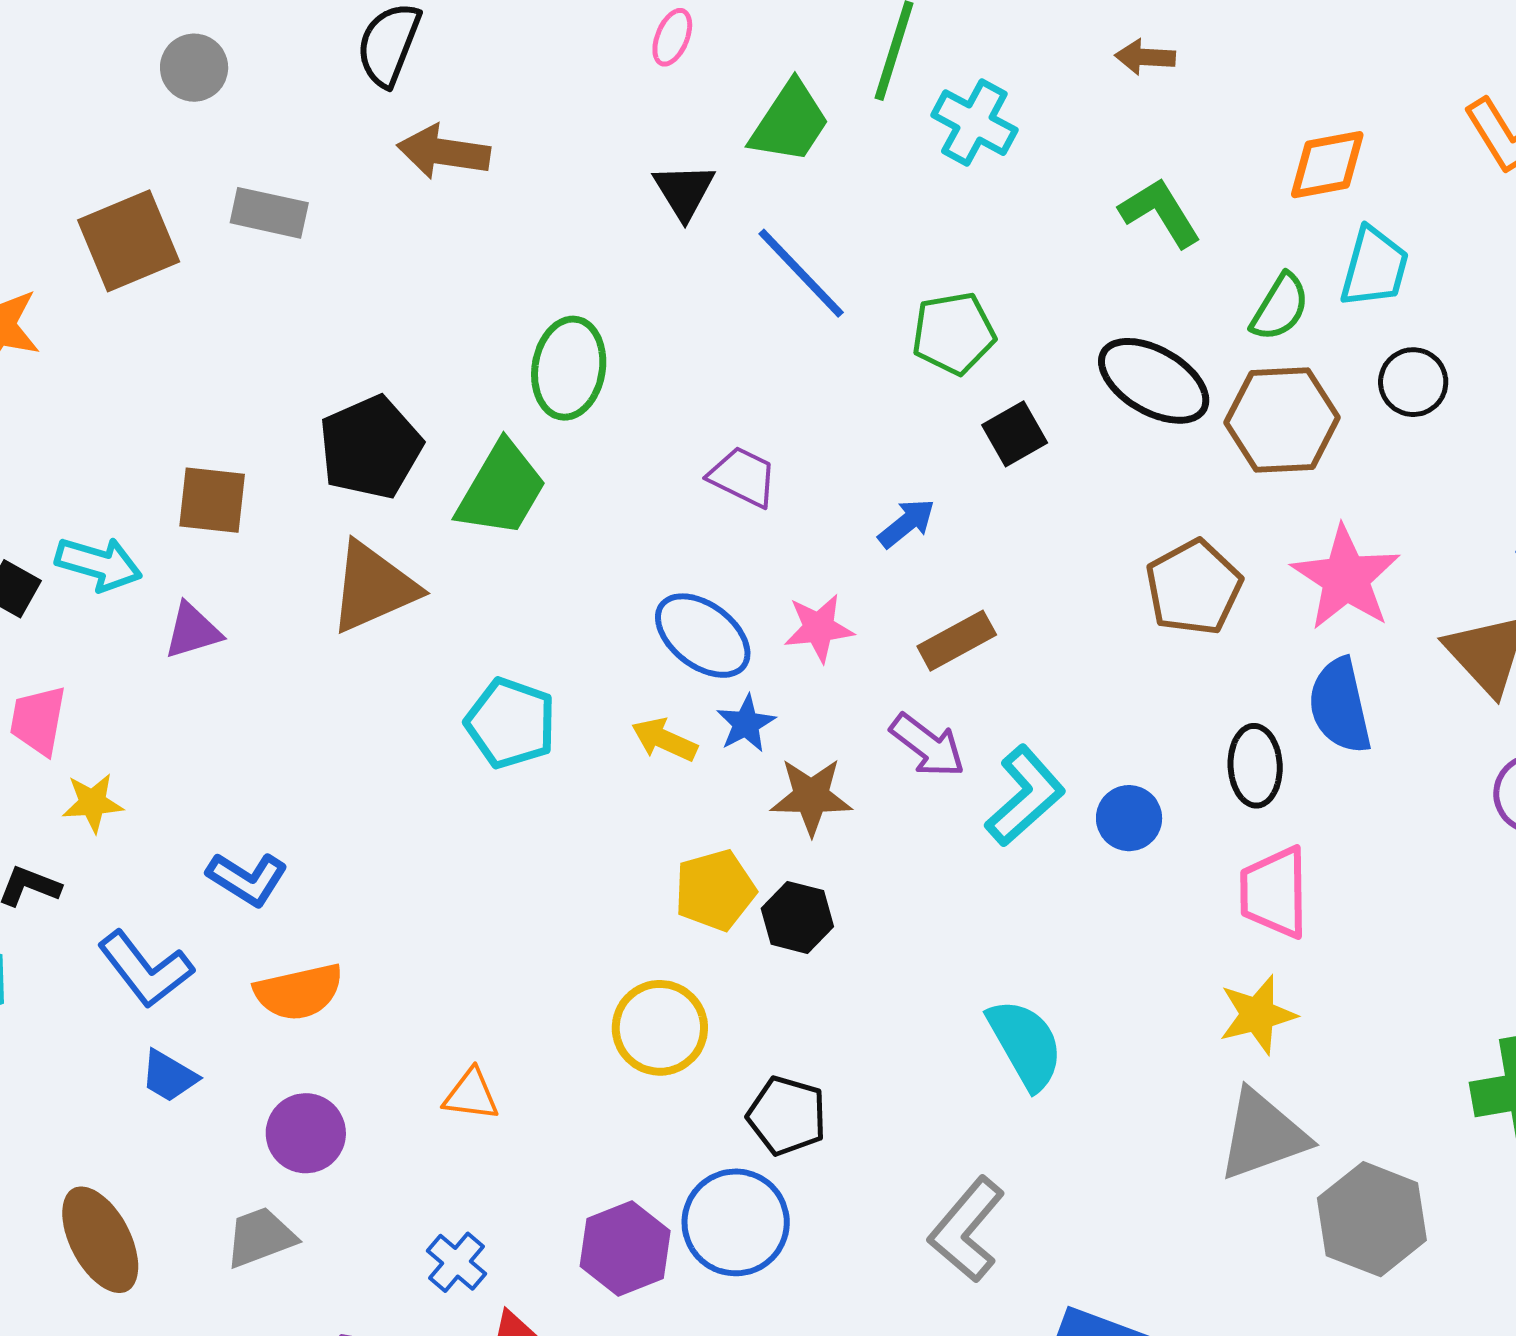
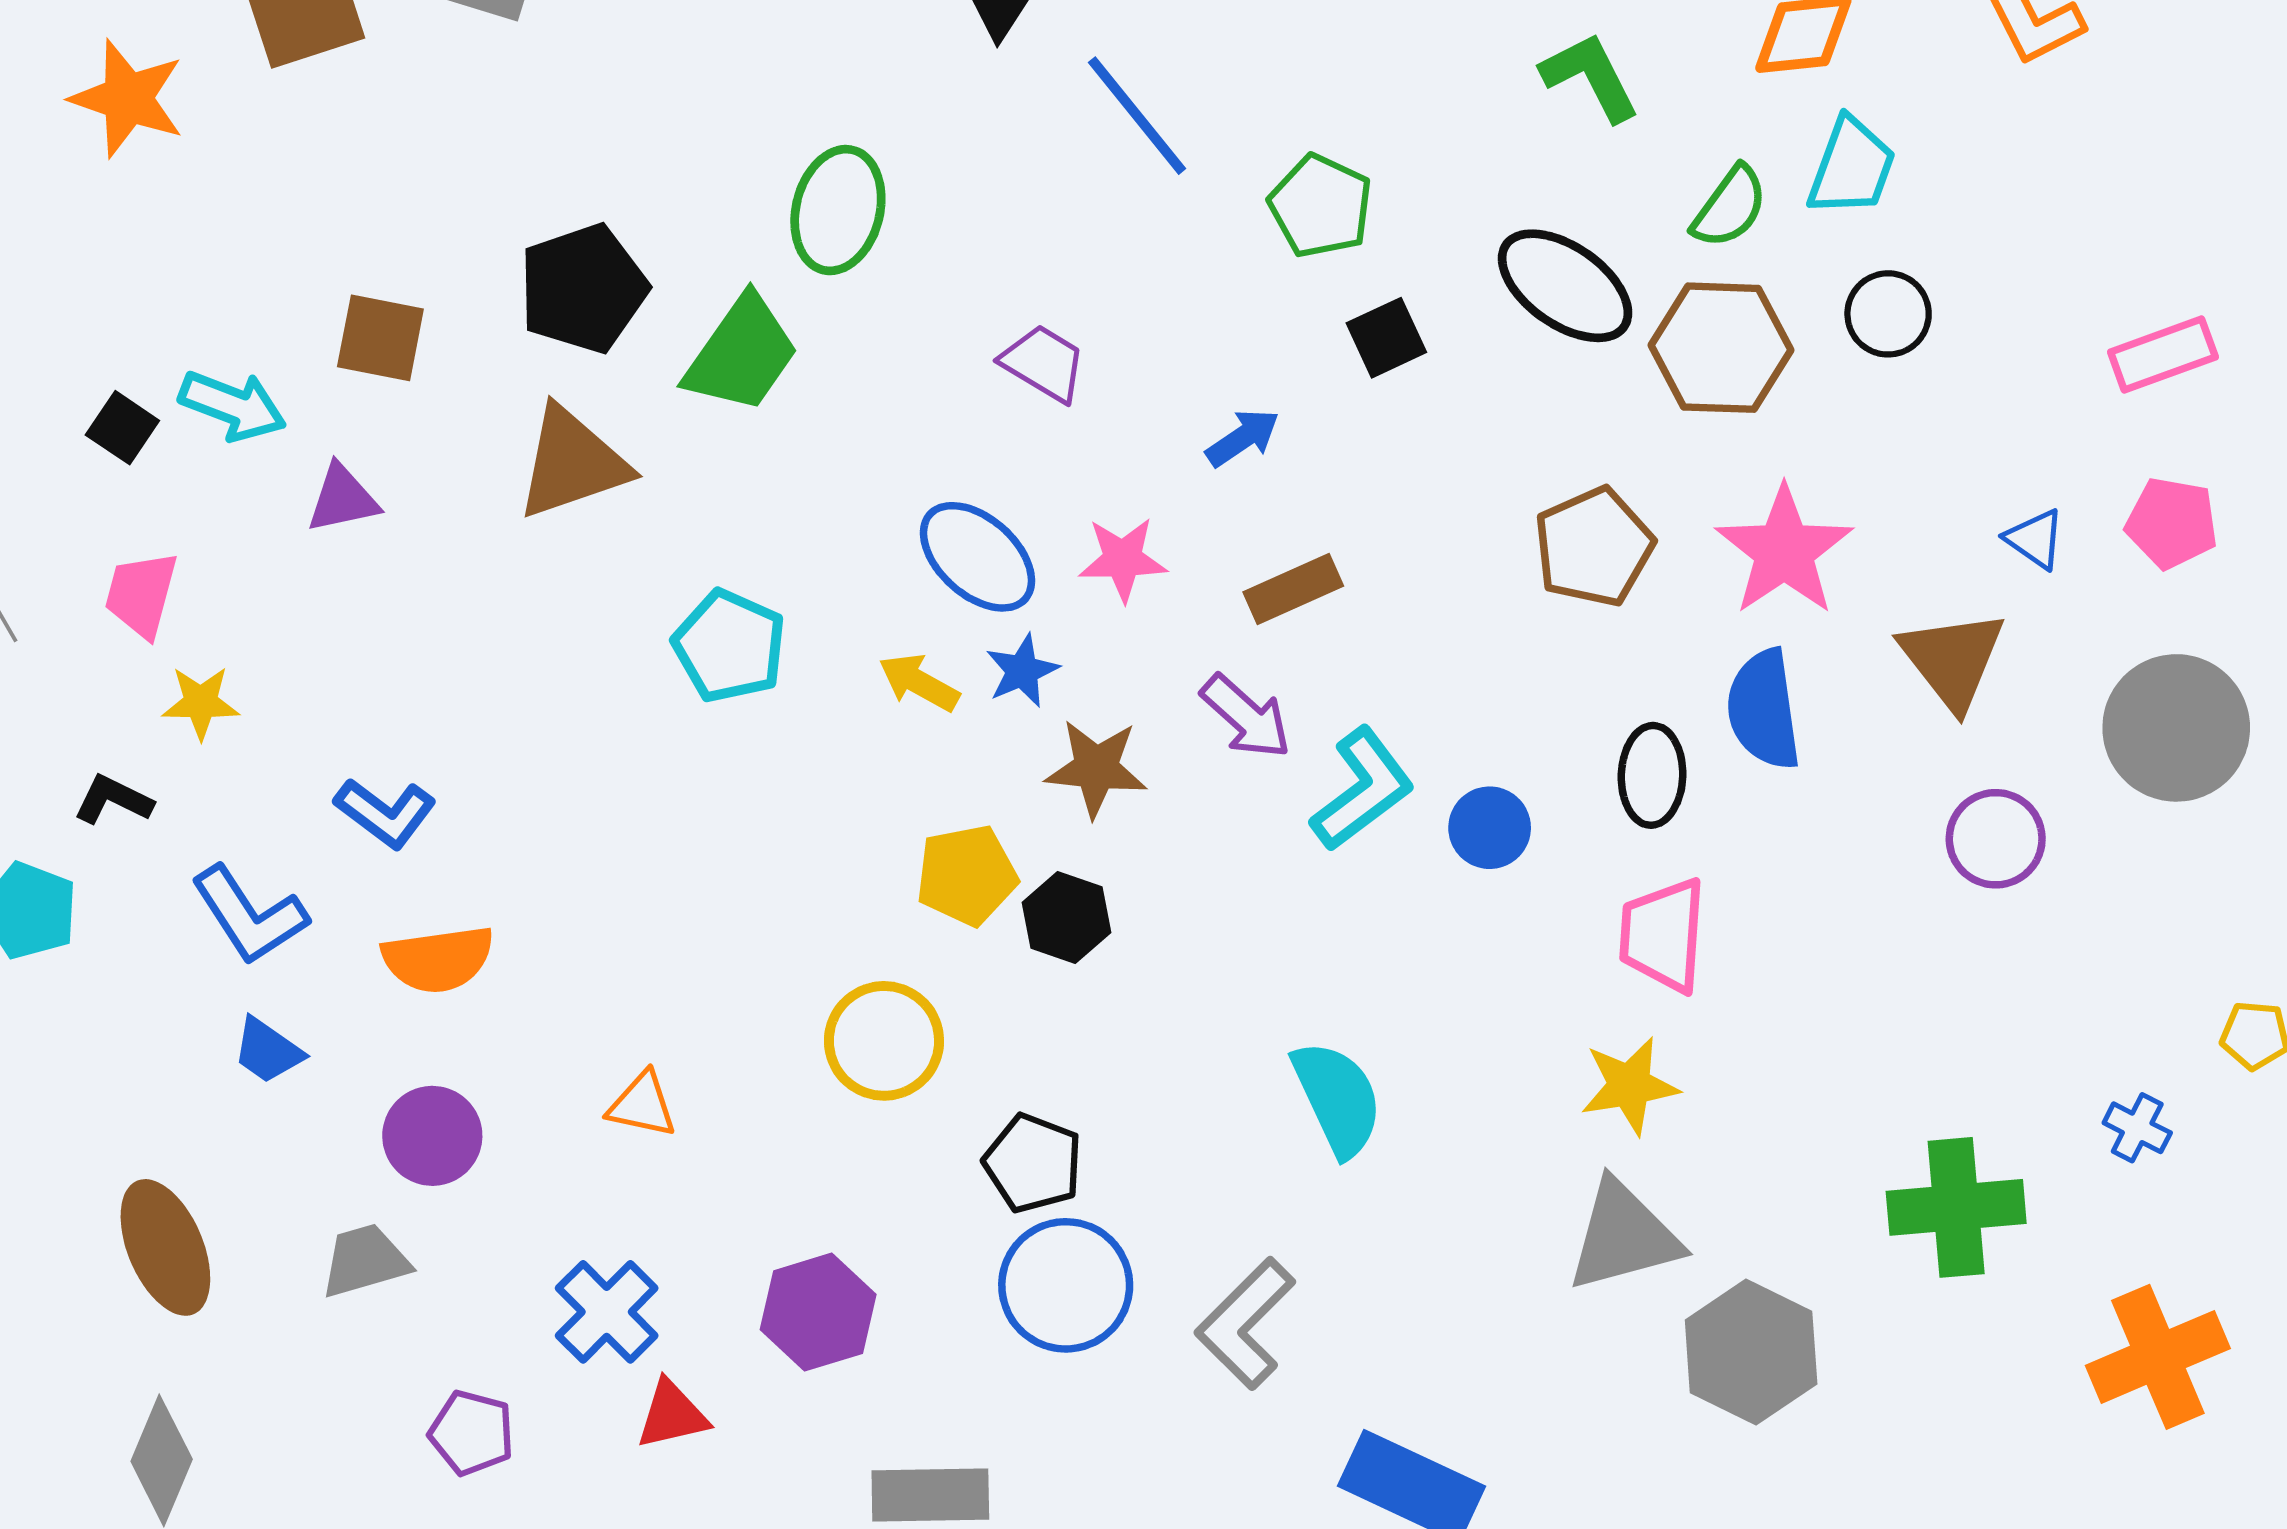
green pentagon: (953, 333) -> (1321, 206), turned 30
blue circle: (736, 1222) -> (1066, 1285), moved
blue cross: (456, 1262) -> (607, 1312), size x1.4

